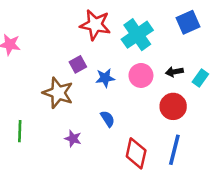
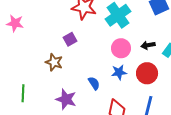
blue star: (105, 78) -> (119, 72), moved
brown star: (58, 93) -> (54, 62), size x0.7
purple star: (73, 139) -> (66, 99), size x1.5

